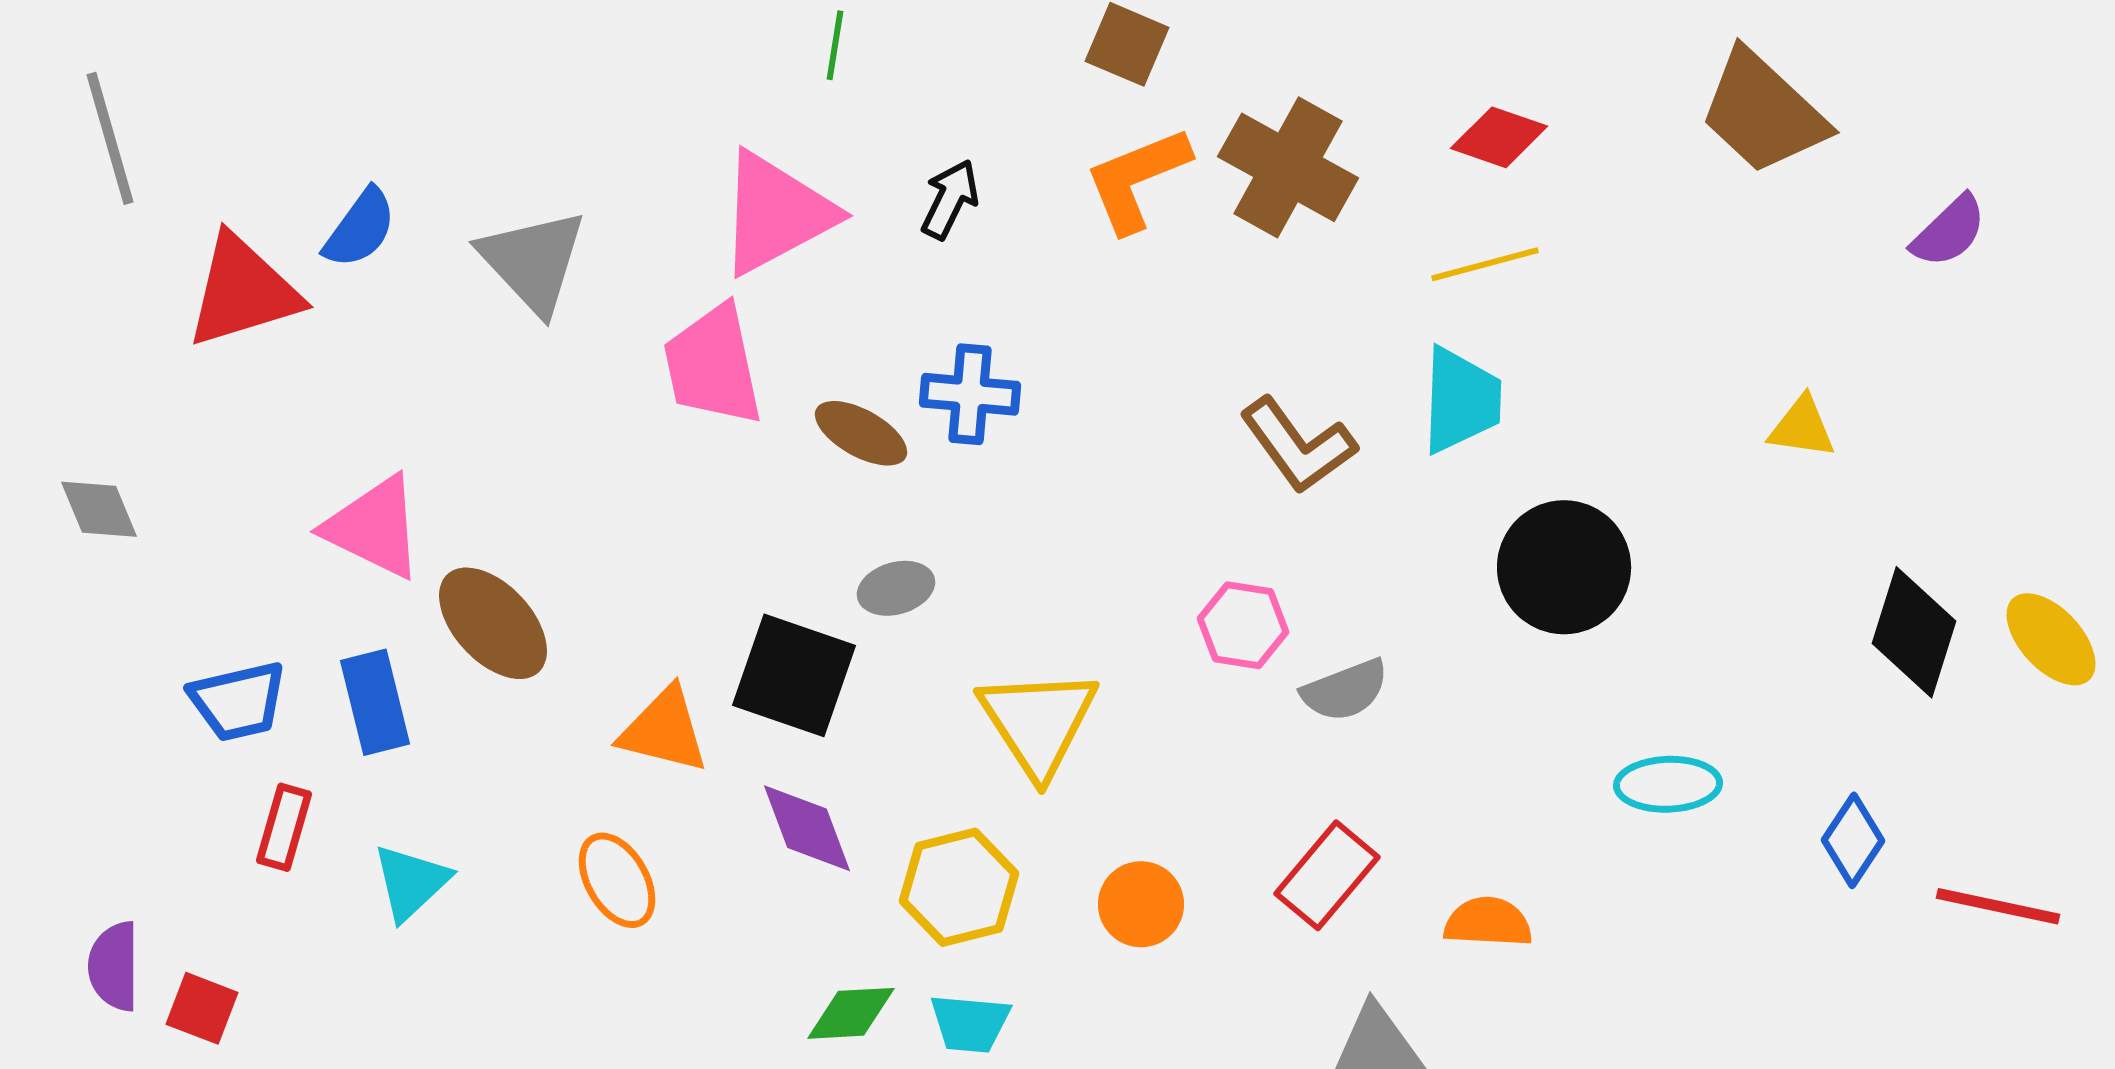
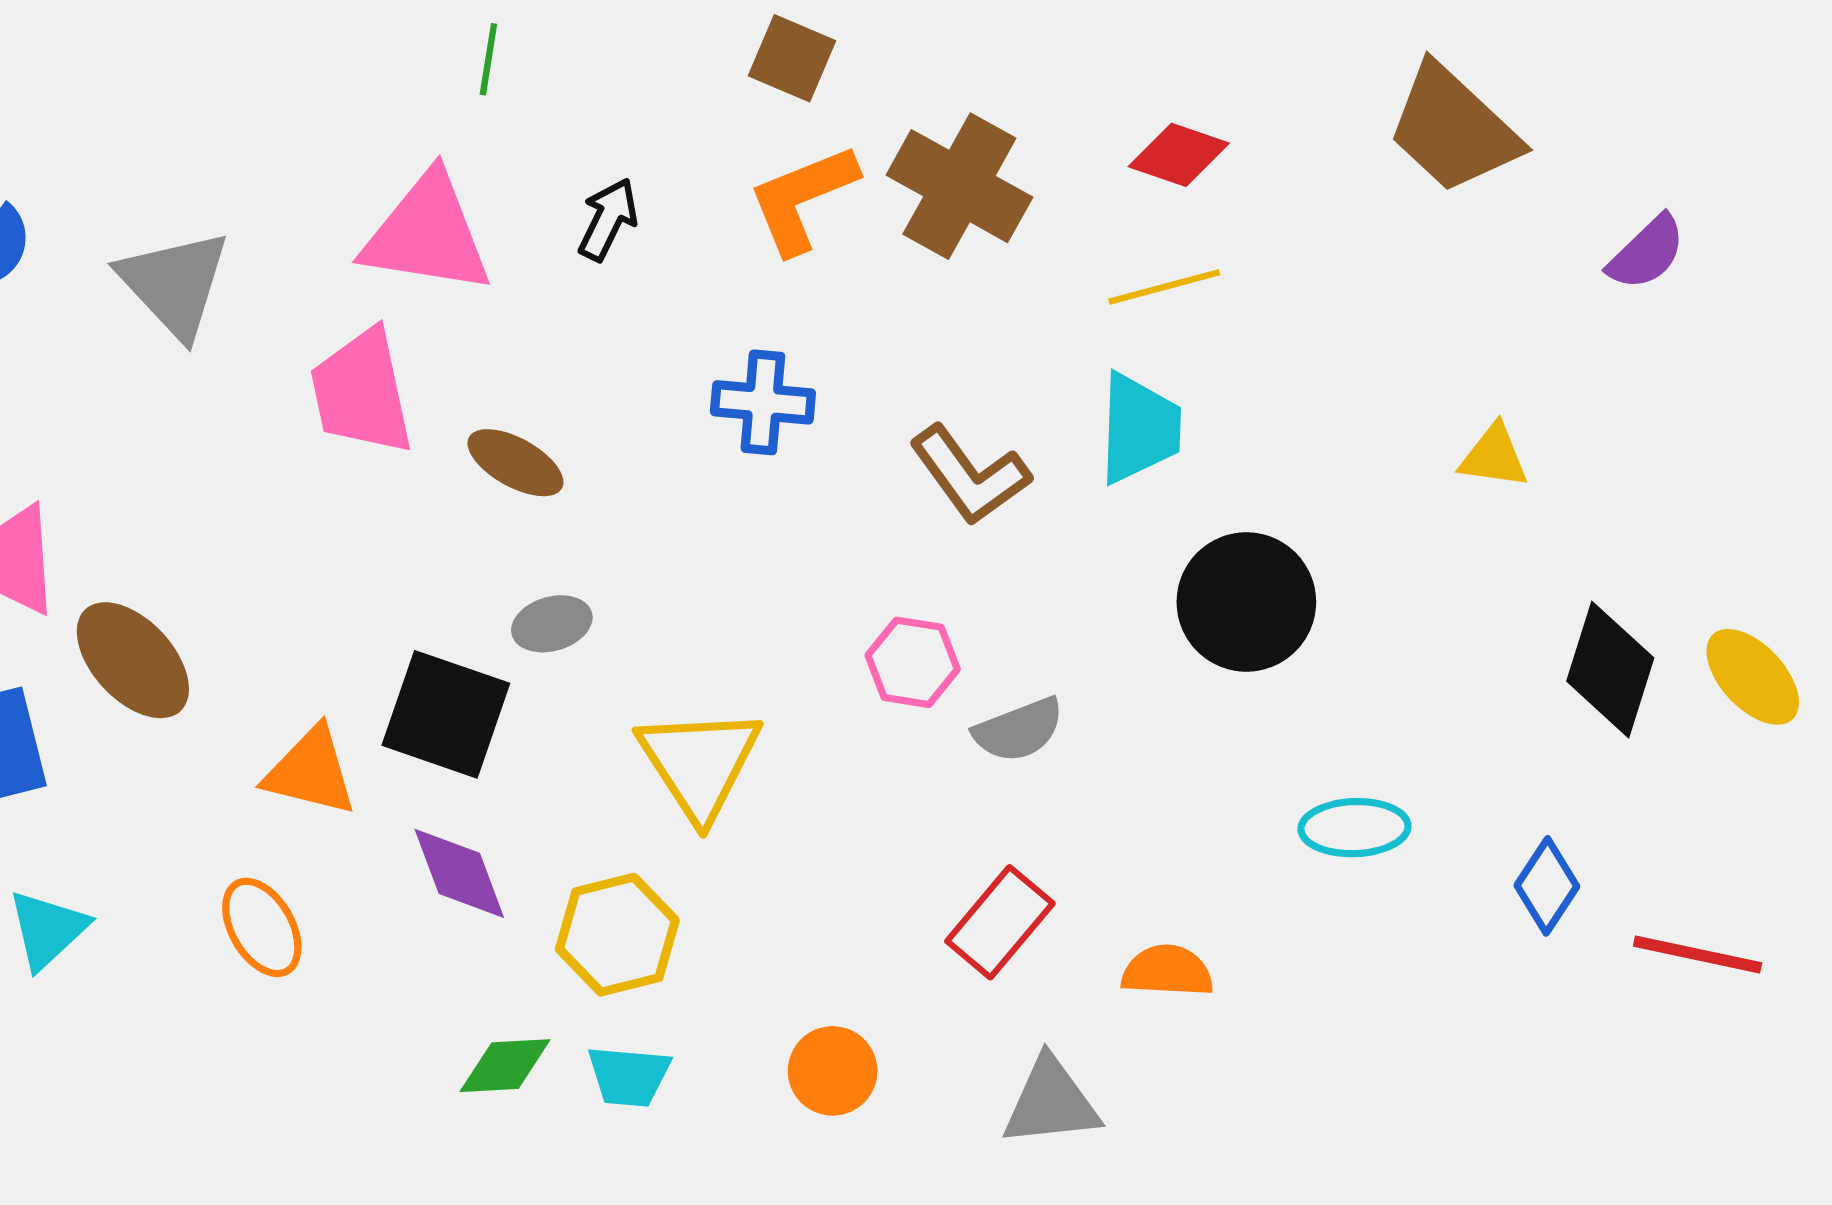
pink triangle: (776, 213) -> (427, 234), turned 37
blue cross: (970, 394) -> (763, 402), moved
orange circle: (1141, 904) -> (833, 1071), moved

